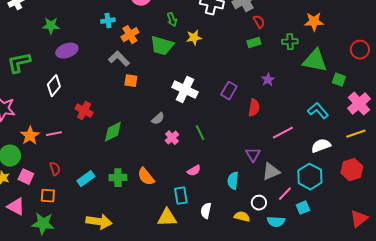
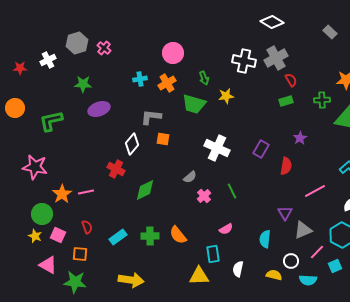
orange cross: (130, 35) -> (167, 83), moved
gray L-shape: (119, 59) -> (151, 117), turned -40
white diamond: (54, 86) -> (132, 144), moved

